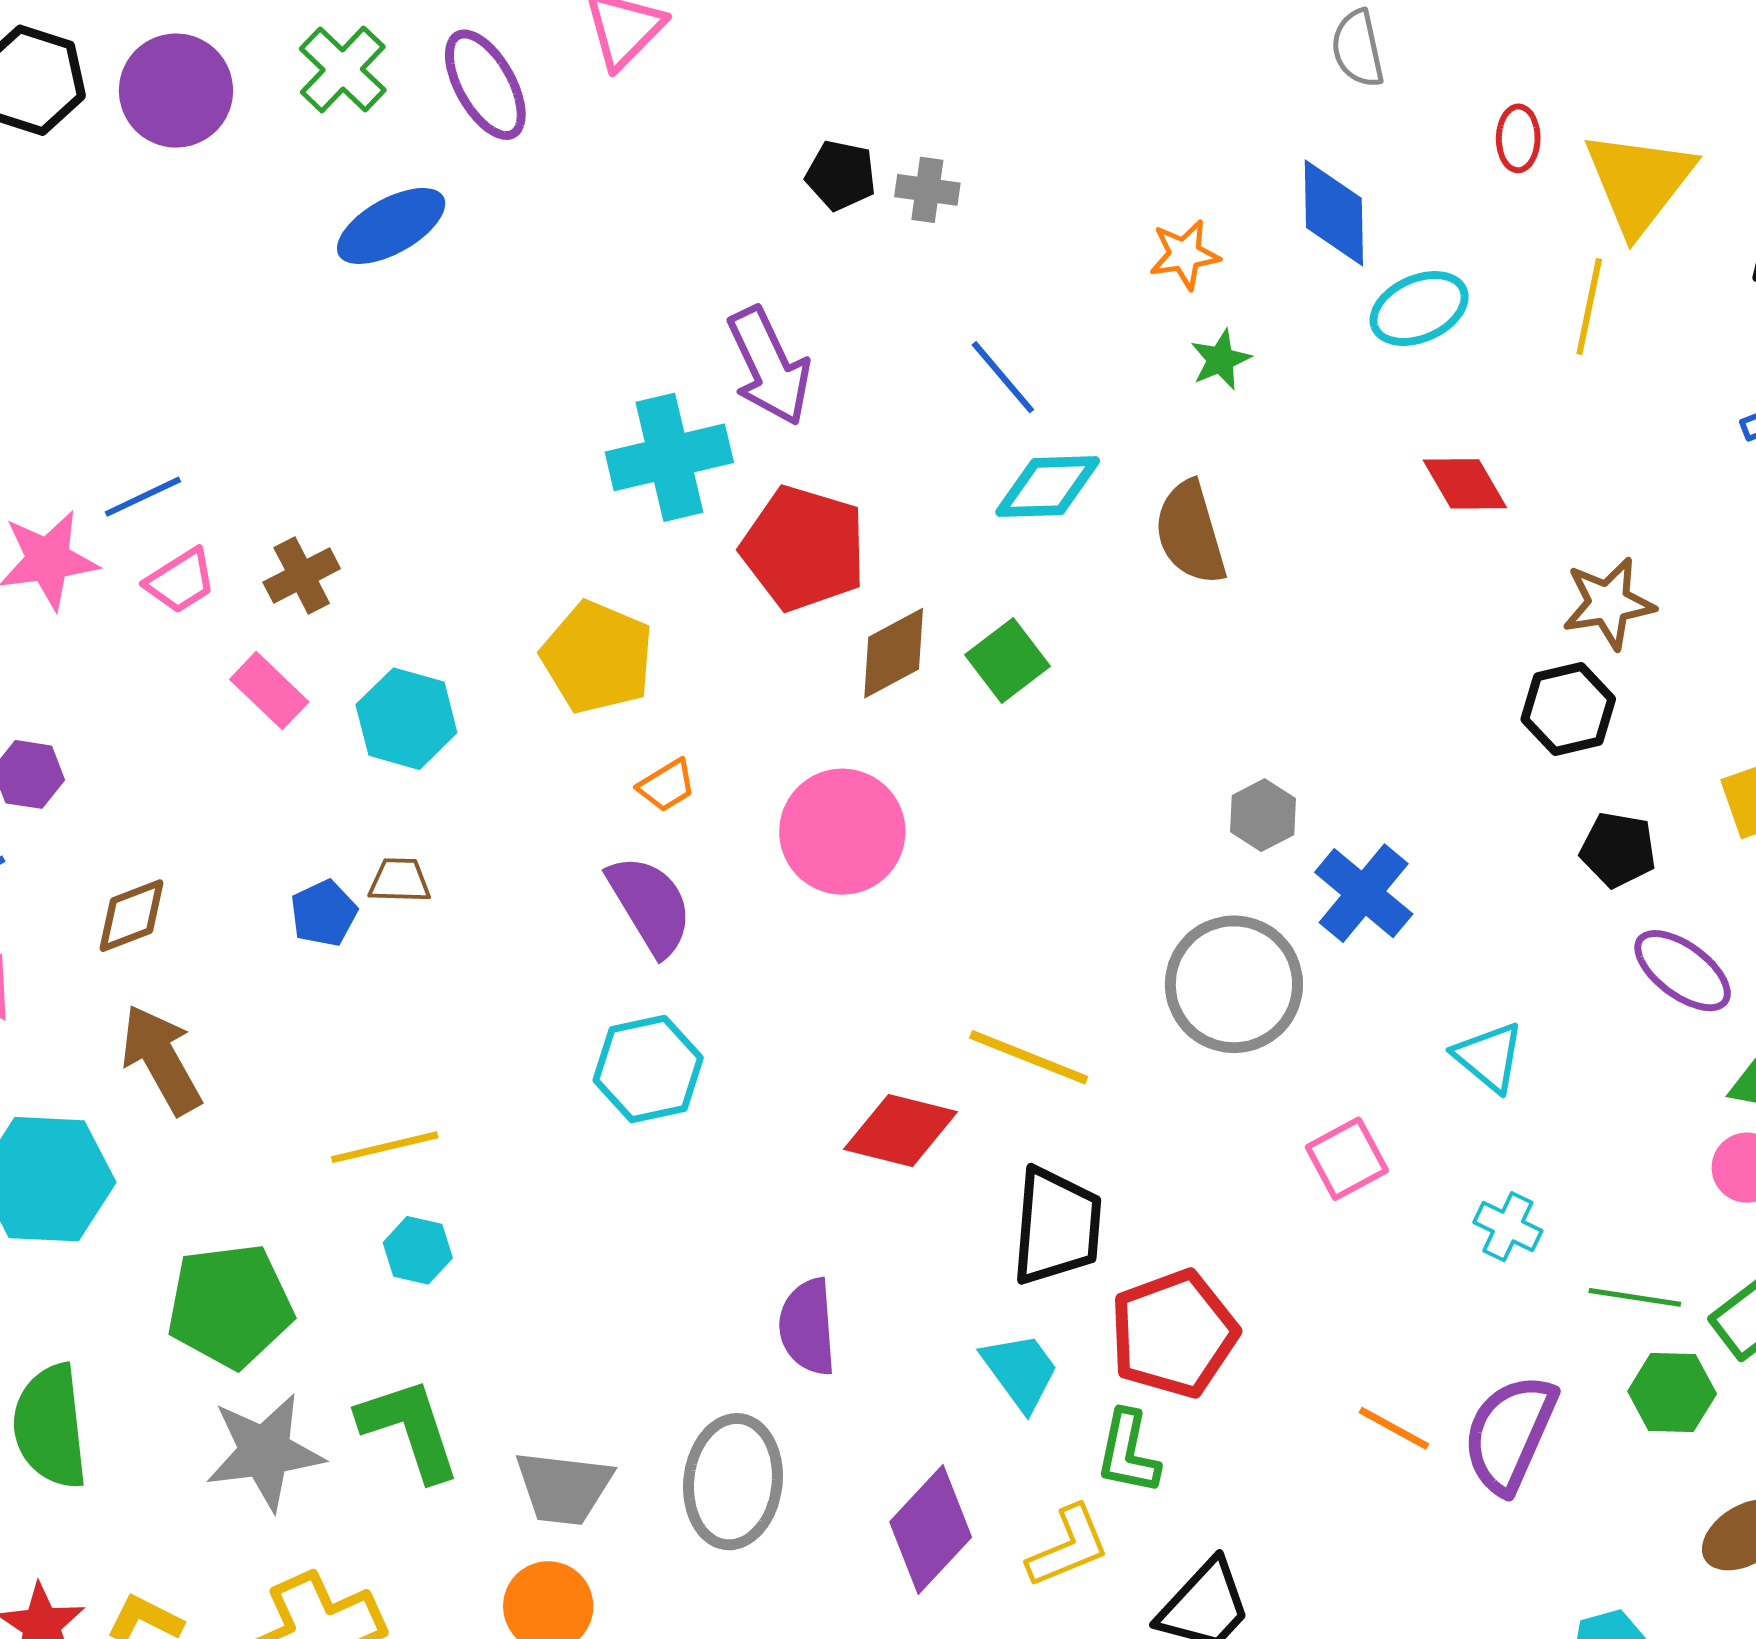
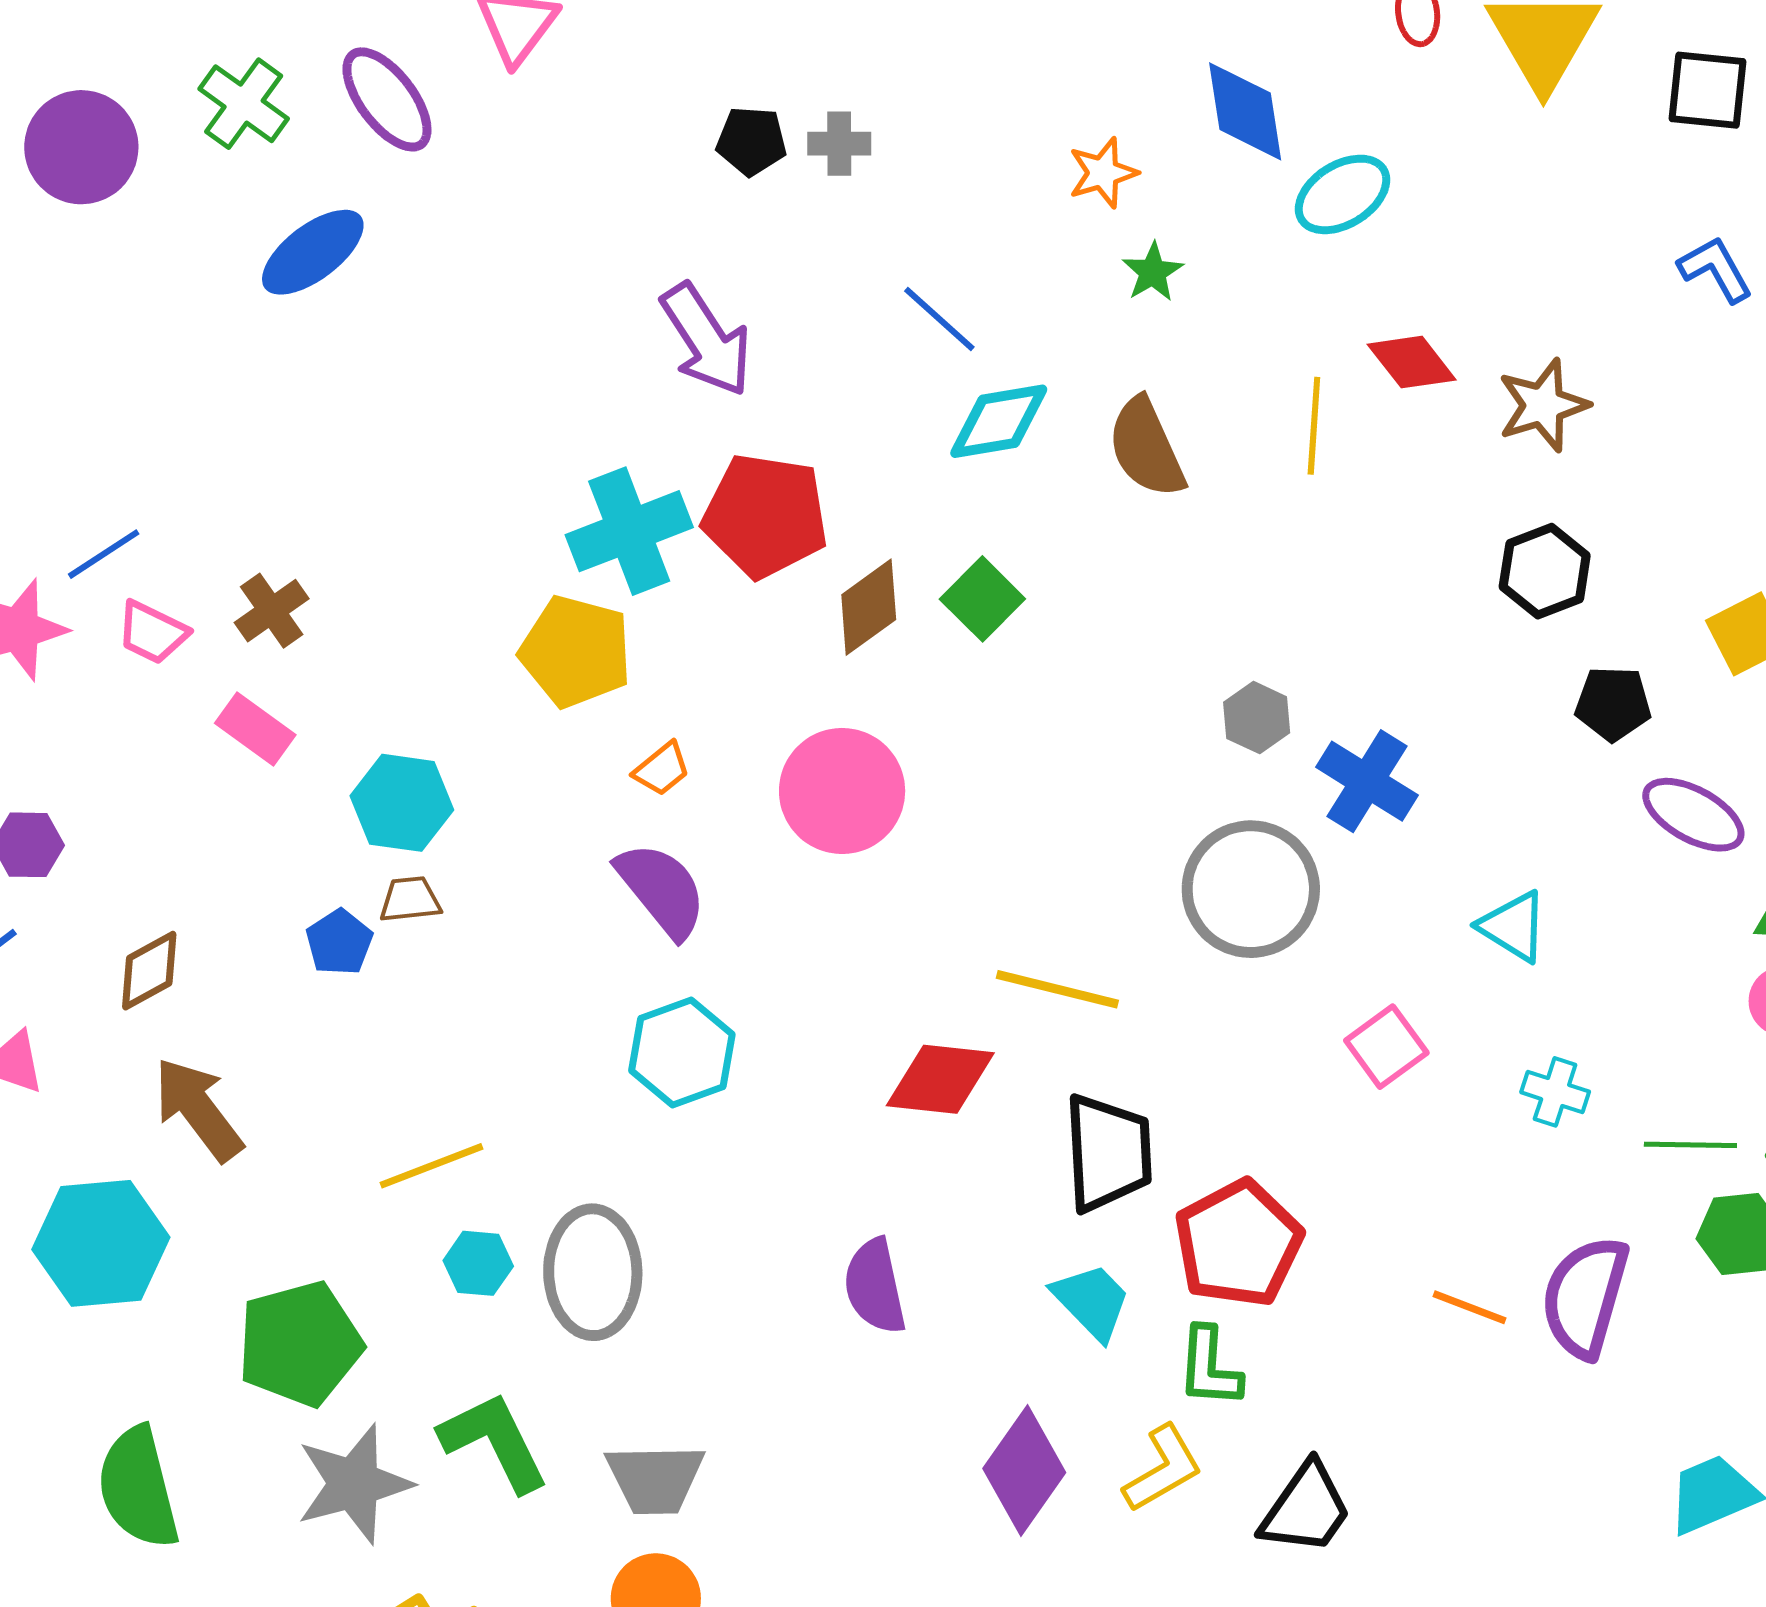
yellow line: (1589, 307) -> (1314, 426), moved
cyan cross: (669, 457) -> (629, 531), moved
pink trapezoid: (180, 581) -> (152, 632), turned 66
brown star: (1608, 603) -> (1543, 405), moved
cyan hexagon: (406, 719) -> (402, 803), moved
gray ellipse: (733, 1482) -> (593, 1272), moved

